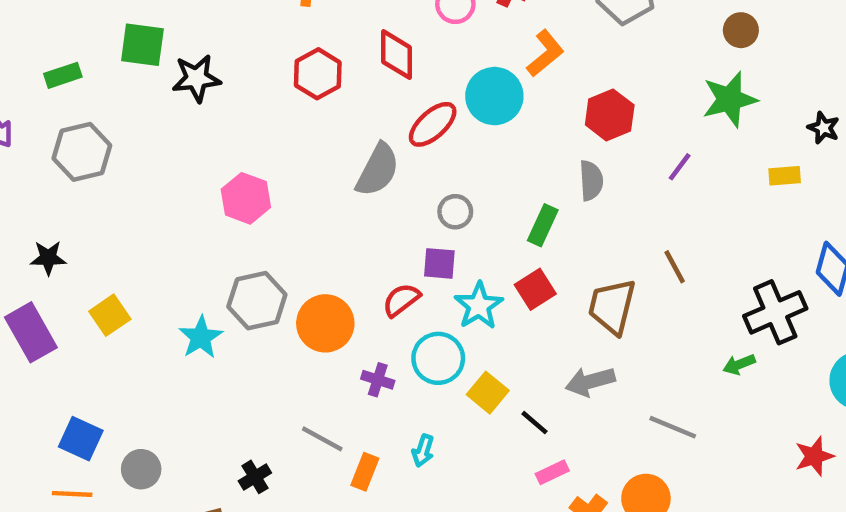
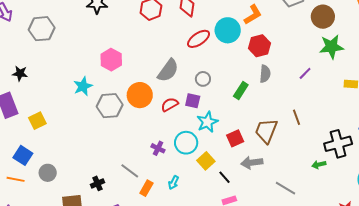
brown circle: (741, 30) -> (323, 17), moved, size x1.5
red hexagon: (610, 115) -> (259, 46), moved
gray semicircle: (378, 170) -> (168, 70), moved
red square: (535, 289) -> (235, 138), moved
red semicircle: (401, 300) -> (170, 104), moved
yellow square: (110, 315) -> (37, 121), moved
orange circle: (325, 323) -> (140, 95), moved
cyan star: (201, 337) -> (83, 86), moved

